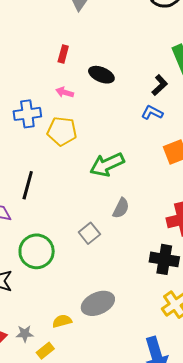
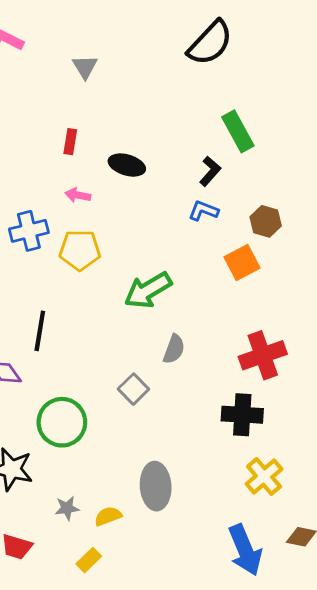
gray ellipse: (98, 303) -> (156, 486), turned -64
gray star: (25, 334) -> (67, 508), moved

